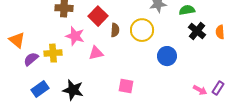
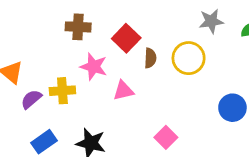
blue circle: (167, 56) -> (232, 108), moved
pink square: (126, 86) -> (166, 137), turned 35

